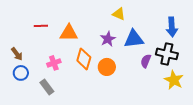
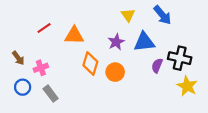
yellow triangle: (119, 14) -> (128, 15), turned 32
red line: (41, 26) -> (44, 28), turned -32
blue arrow: (172, 27) -> (162, 15), moved, turned -36
pink cross: (54, 63) -> (41, 68), moved
blue circle: (21, 73) -> (23, 87), moved

